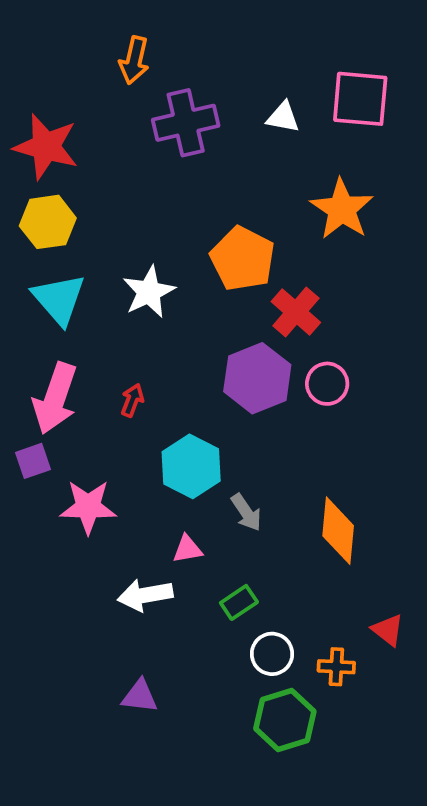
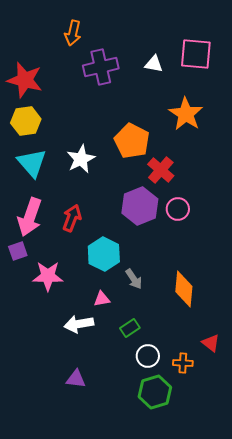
red arrow: (132, 400) -> (72, 218), size x1.5

